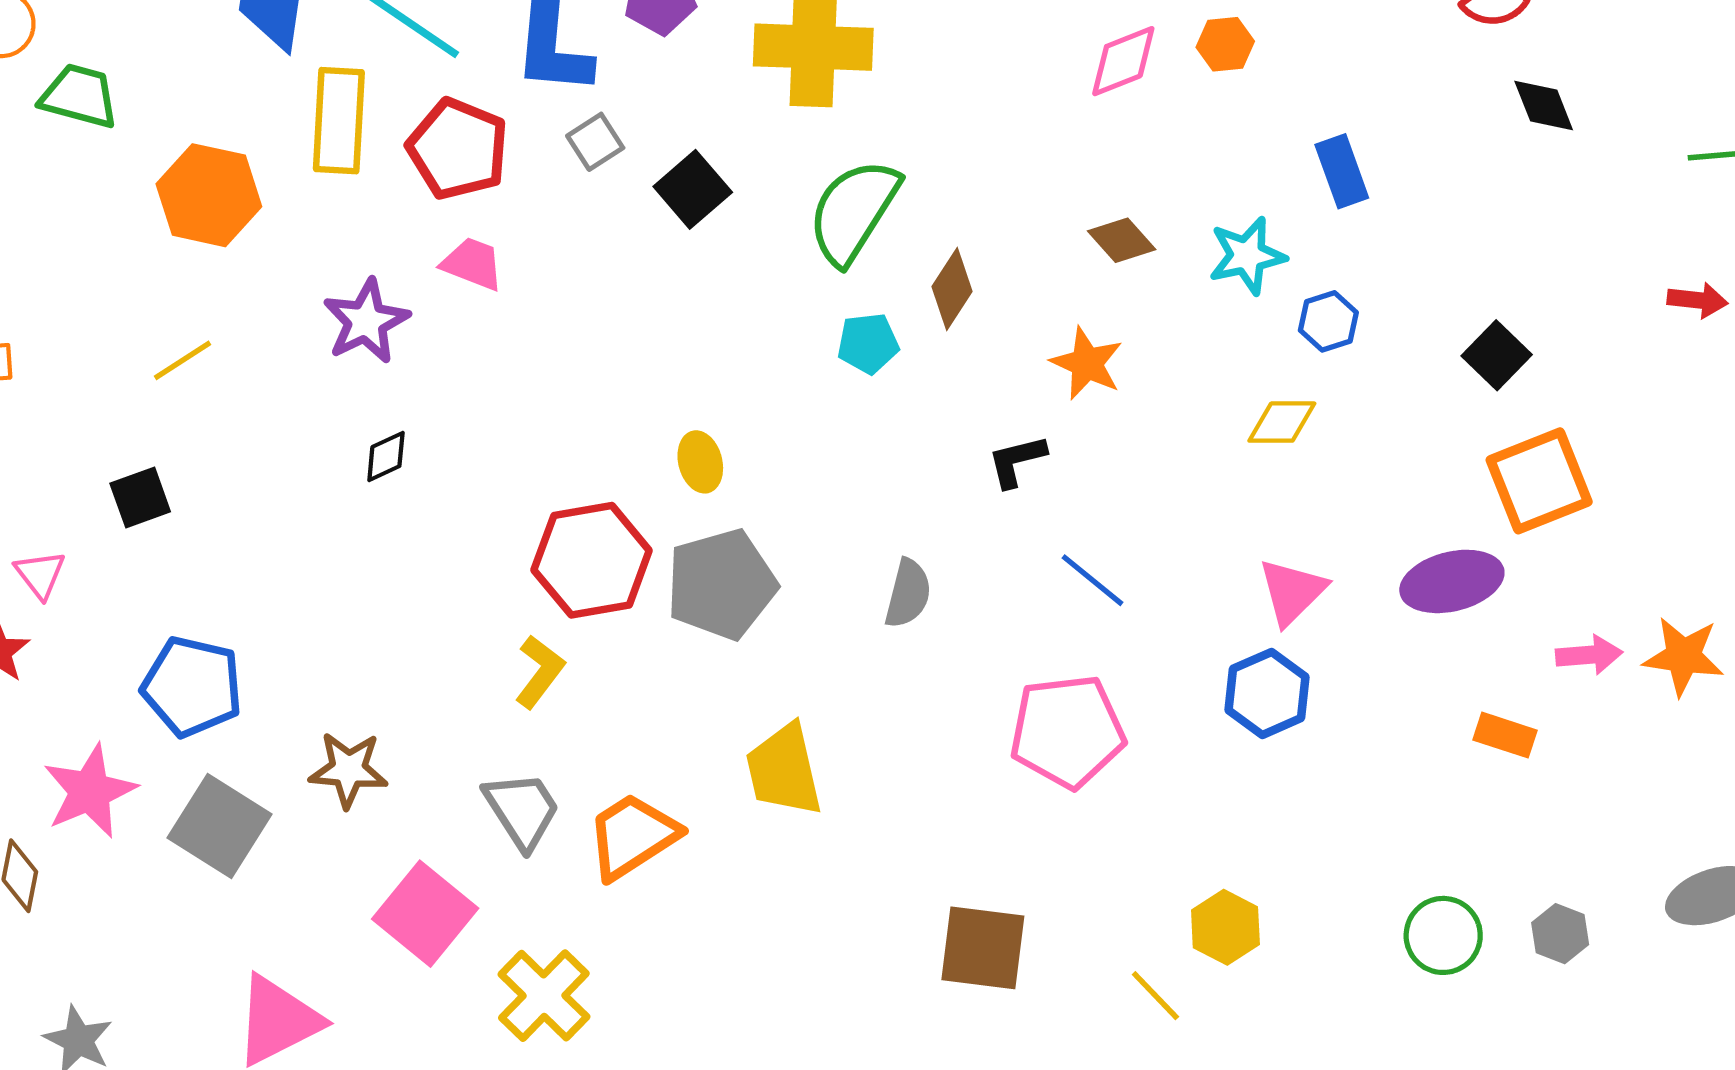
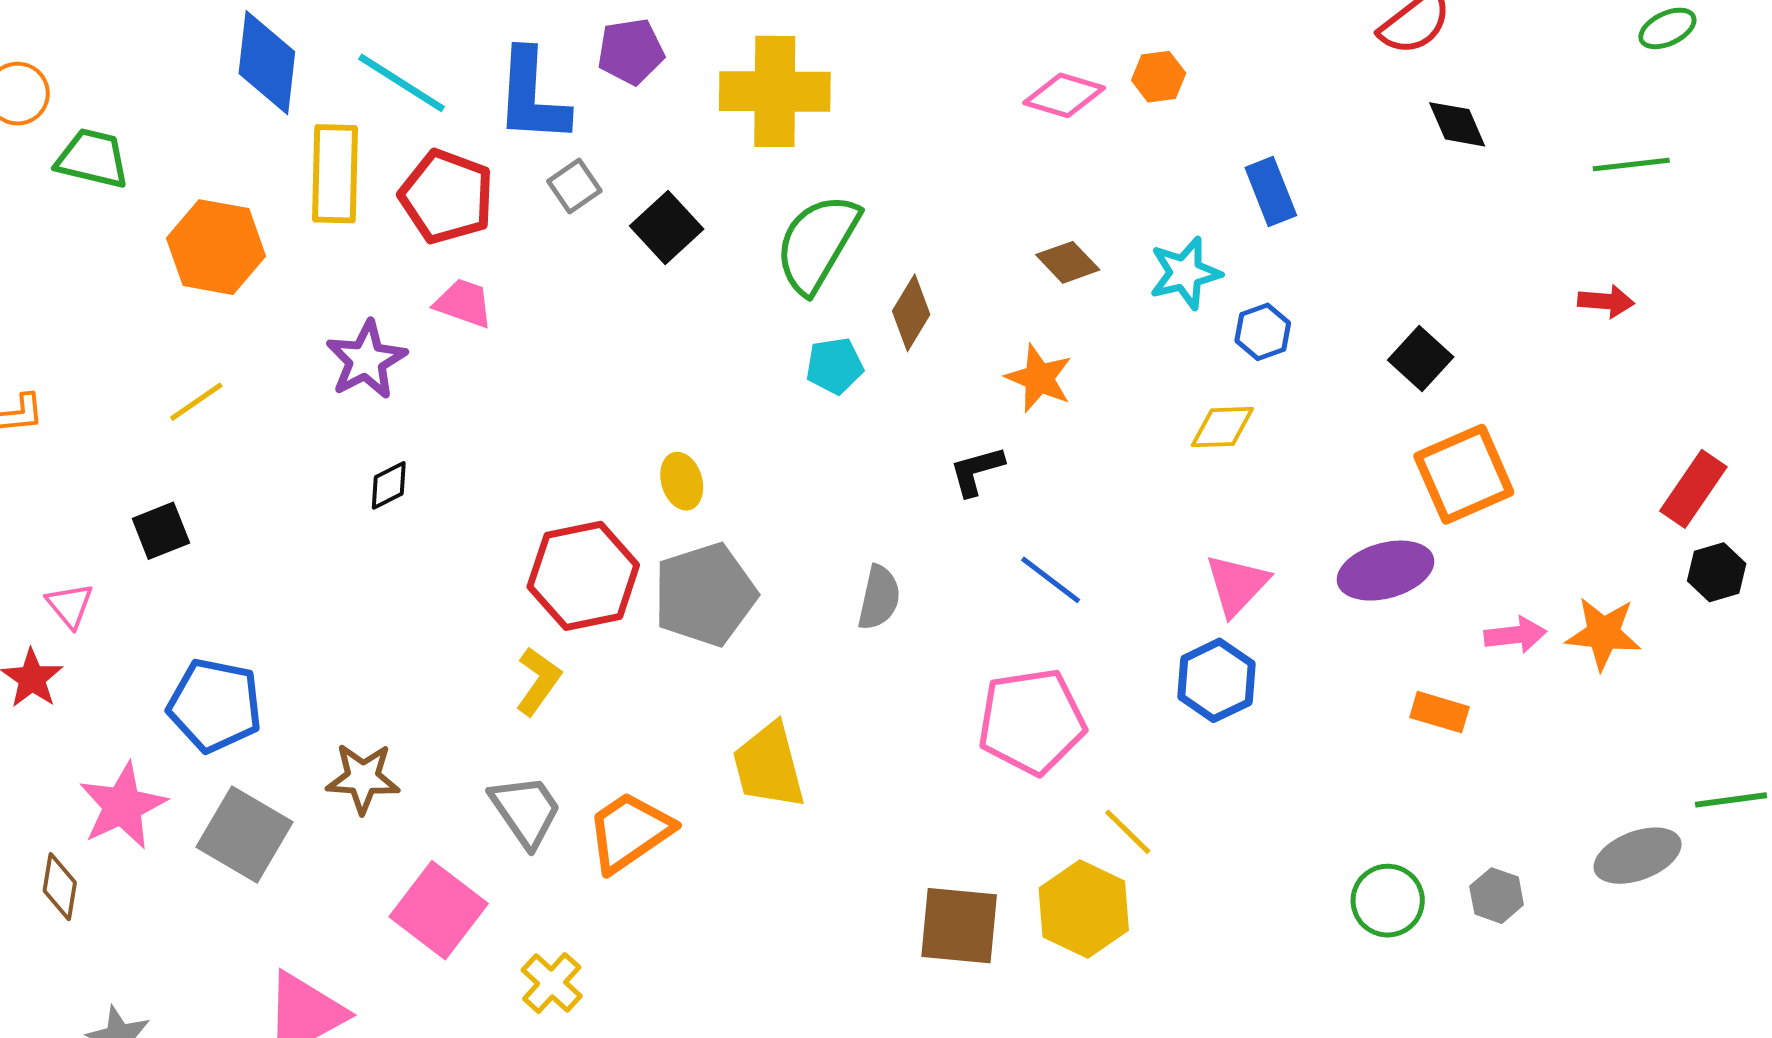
pink diamond: (1123, 61) -> (1064, 95), turned 40
yellow hexagon: (1225, 927) -> (1084, 909), moved, size x1.4
yellow cross: (544, 996) -> (552, 983), size x0.7
yellow line: (1155, 996) -> (1128, 832), moved

